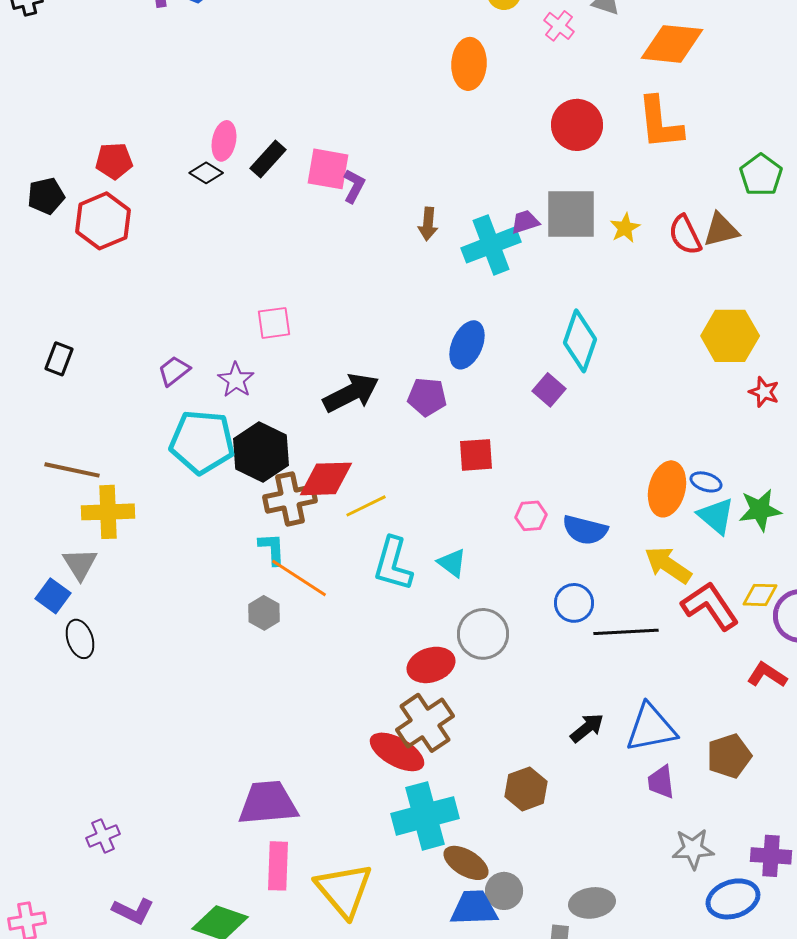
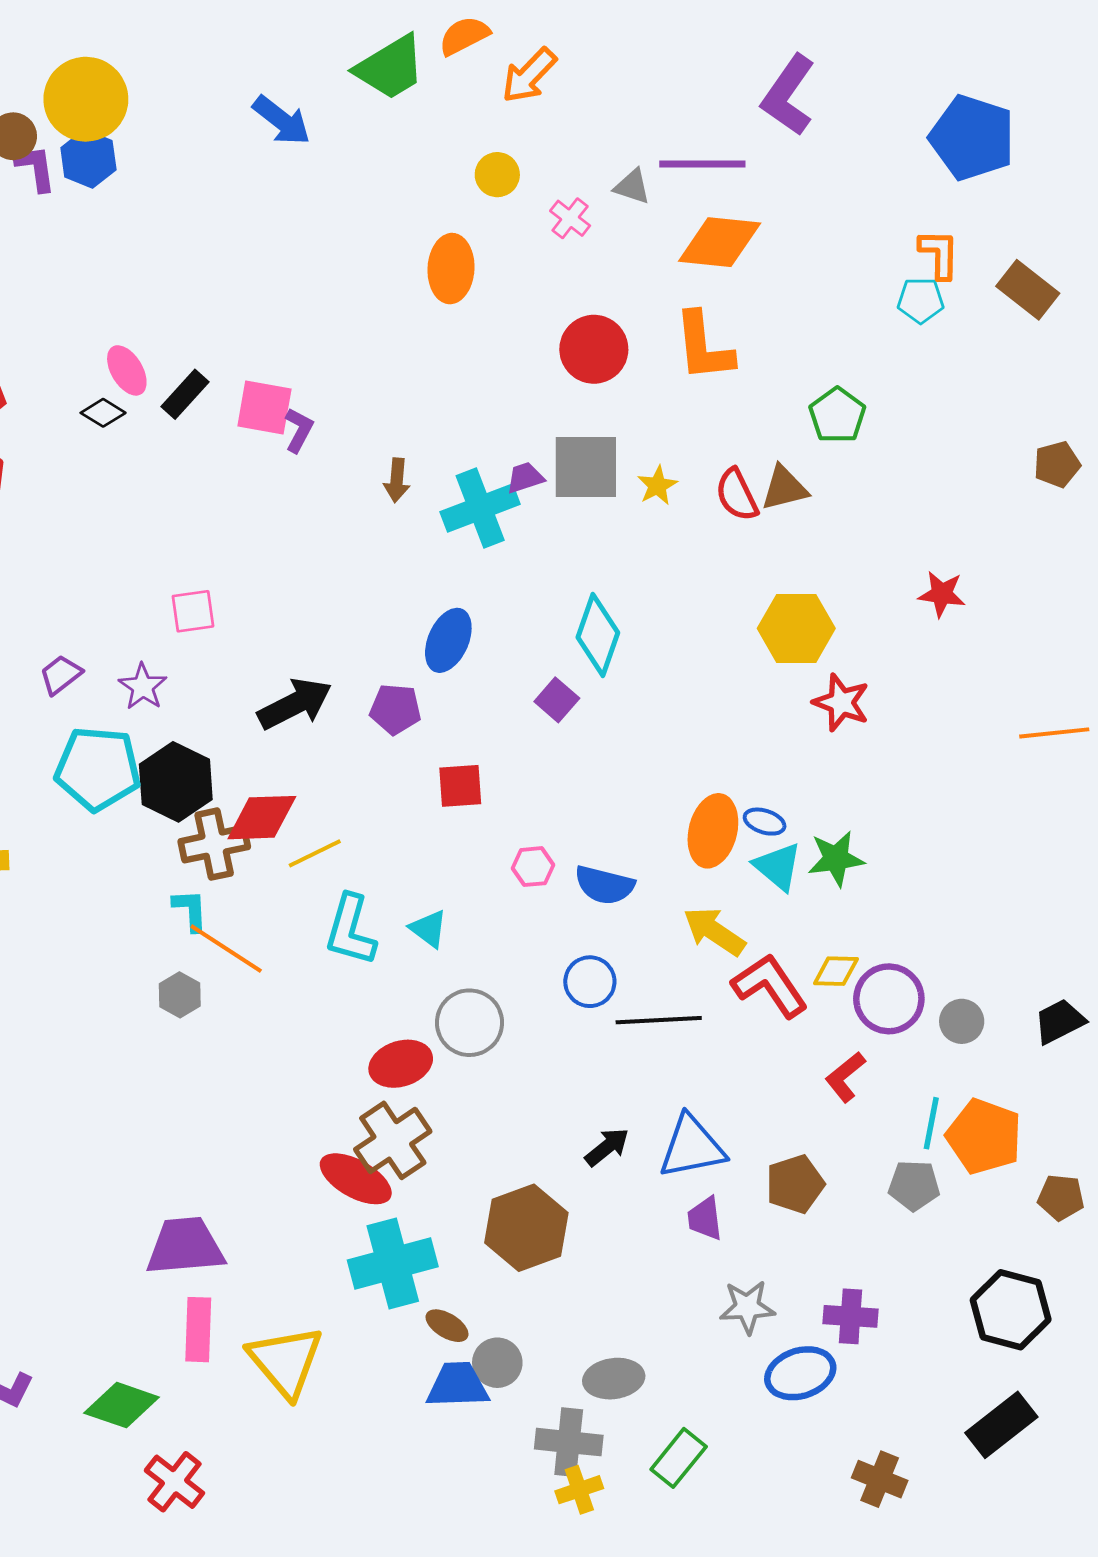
pink ellipse: (224, 141) -> (127, 370), turned -42
red star: (764, 392) -> (841, 703), size x1.4
red L-shape: (767, 675) -> (845, 1077), turned -72
brown hexagon: (526, 789) -> (526, 1228), size x1.5
brown ellipse: (466, 863) -> (447, 1326), size x0.7

